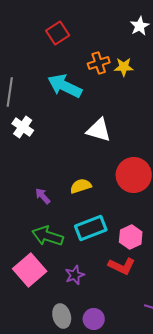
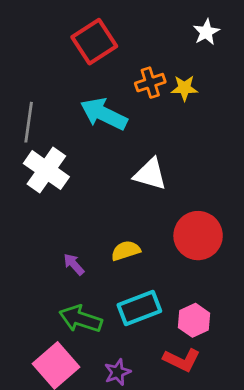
red square: (58, 33) -> (94, 42), size x1.4
white cross: (23, 127) -> (46, 170), size x1.5

